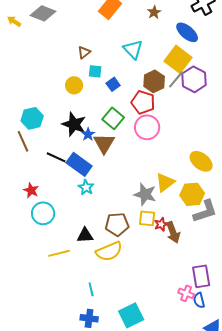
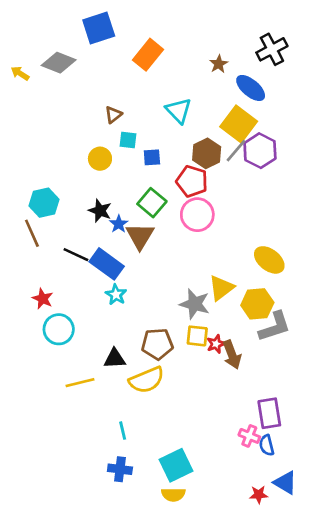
brown star: (154, 12) -> (219, 64), moved
blue square: (113, 84) -> (152, 157), turned 32
black star: (74, 124) -> (100, 211), size x0.7

